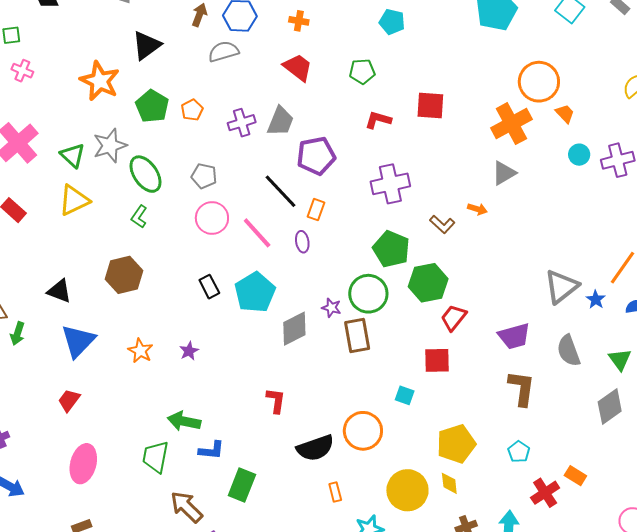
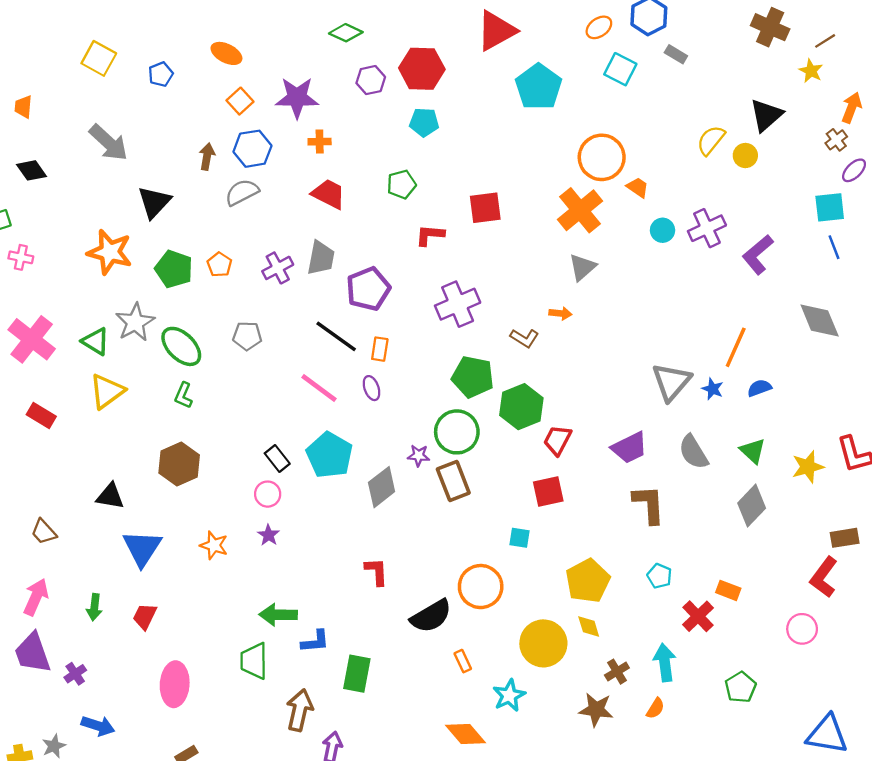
pink circle: (212, 218) -> (268, 494), moved, size x0.7
green arrow: (17, 334) -> (94, 607), moved
brown arrow: (186, 507) -> (300, 710), turned 69

